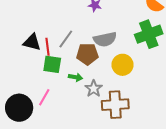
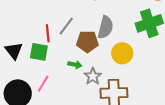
gray semicircle: (105, 39) -> (105, 27), turned -65
black triangle: (32, 42) -> (14, 51), moved, turned 36
green square: (52, 64) -> (39, 52), moved

